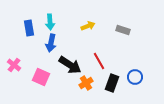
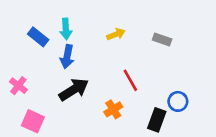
blue rectangle: (29, 28) -> (38, 37), turned -42
black arrow: (70, 65) -> (74, 90), moved, turned -65
pink square: (41, 77) -> (33, 121), moved
black rectangle: (112, 83) -> (157, 120), moved

